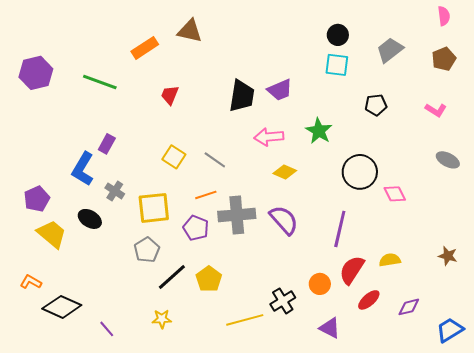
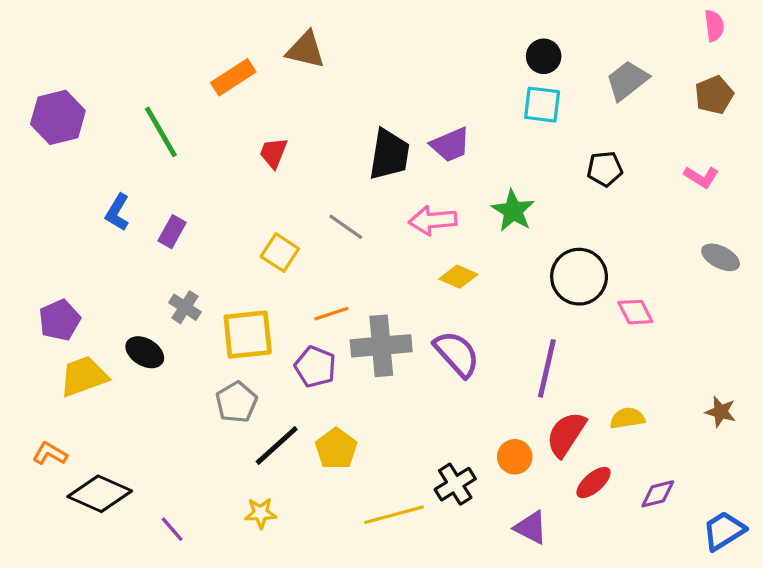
green line: (100, 82) -> (161, 132), turned 40
gray line: (215, 160) -> (346, 227), moved
blue L-shape: (83, 169) -> (117, 212), moved, size x0.7
yellow trapezoid: (52, 234) -> (84, 376), turned -60

